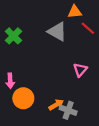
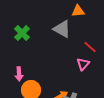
red line: (88, 28) -> (90, 47), moved

